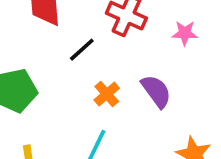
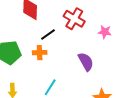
orange cross: (107, 94) -> (40, 53), moved, turned 32

